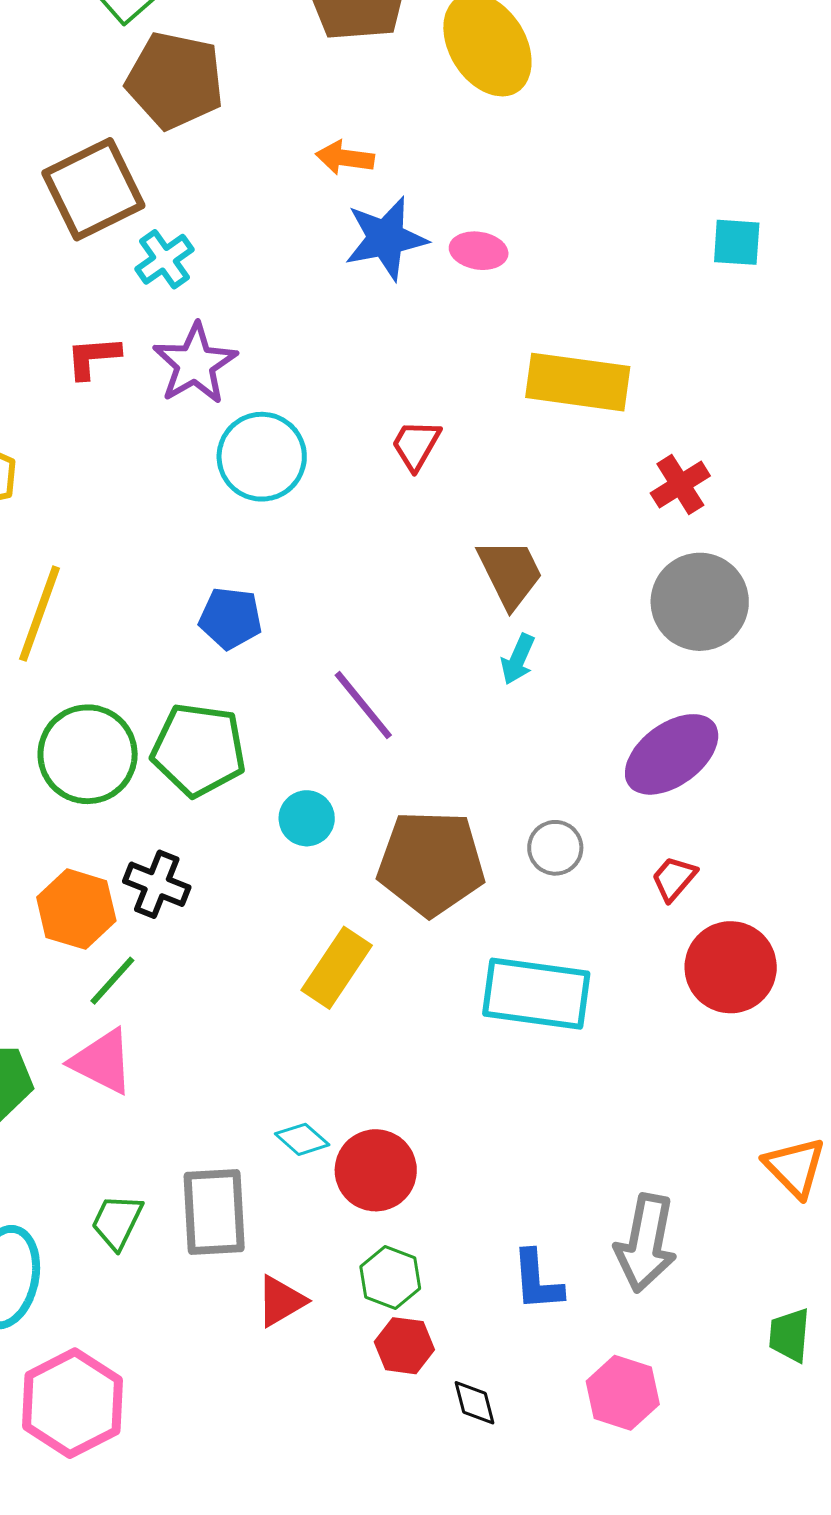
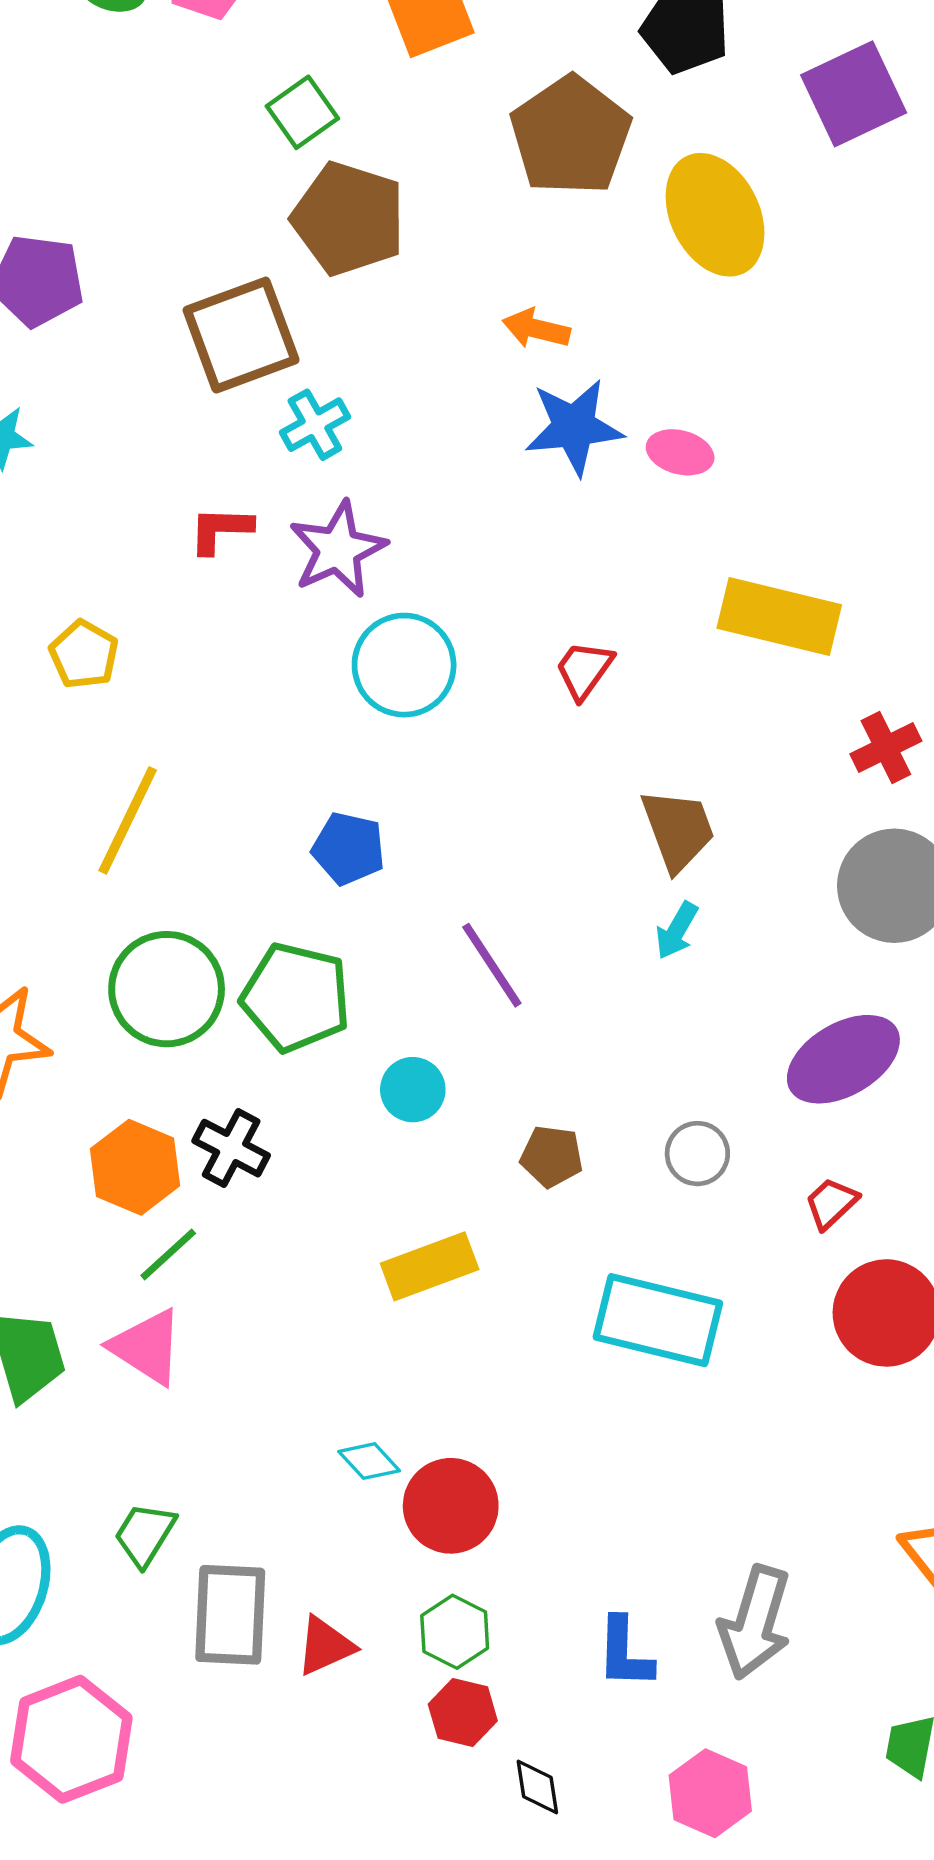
brown pentagon: (431, 863) -> (552, 1156), size x0.5
yellow rectangle: (337, 968) -> (430, 1266), turned 30
gray rectangle: (214, 1212) -> (230, 1615), moved

